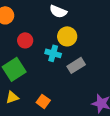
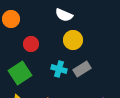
cyan cross: (53, 53) -> (59, 69), moved

